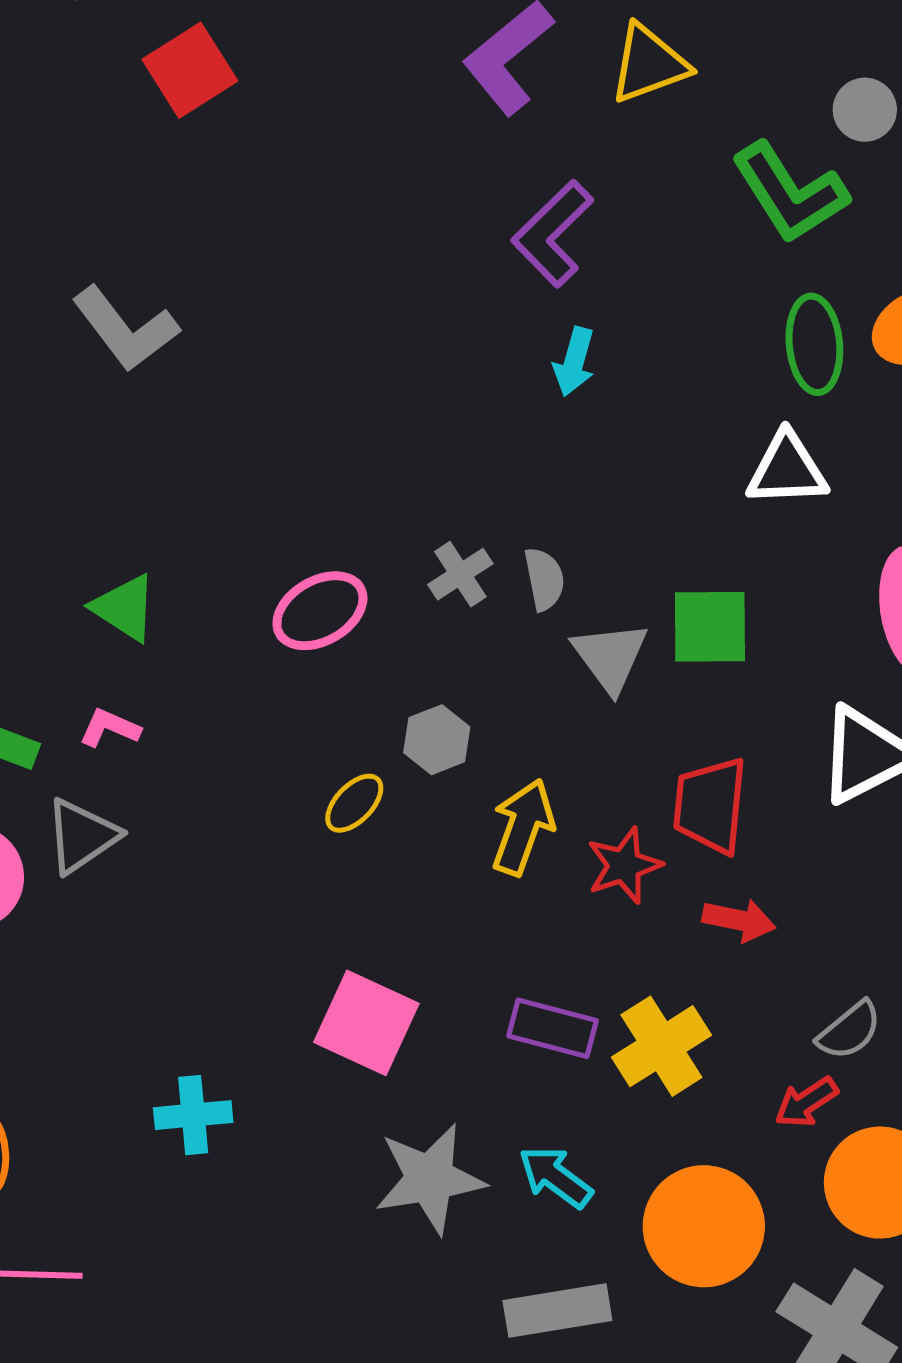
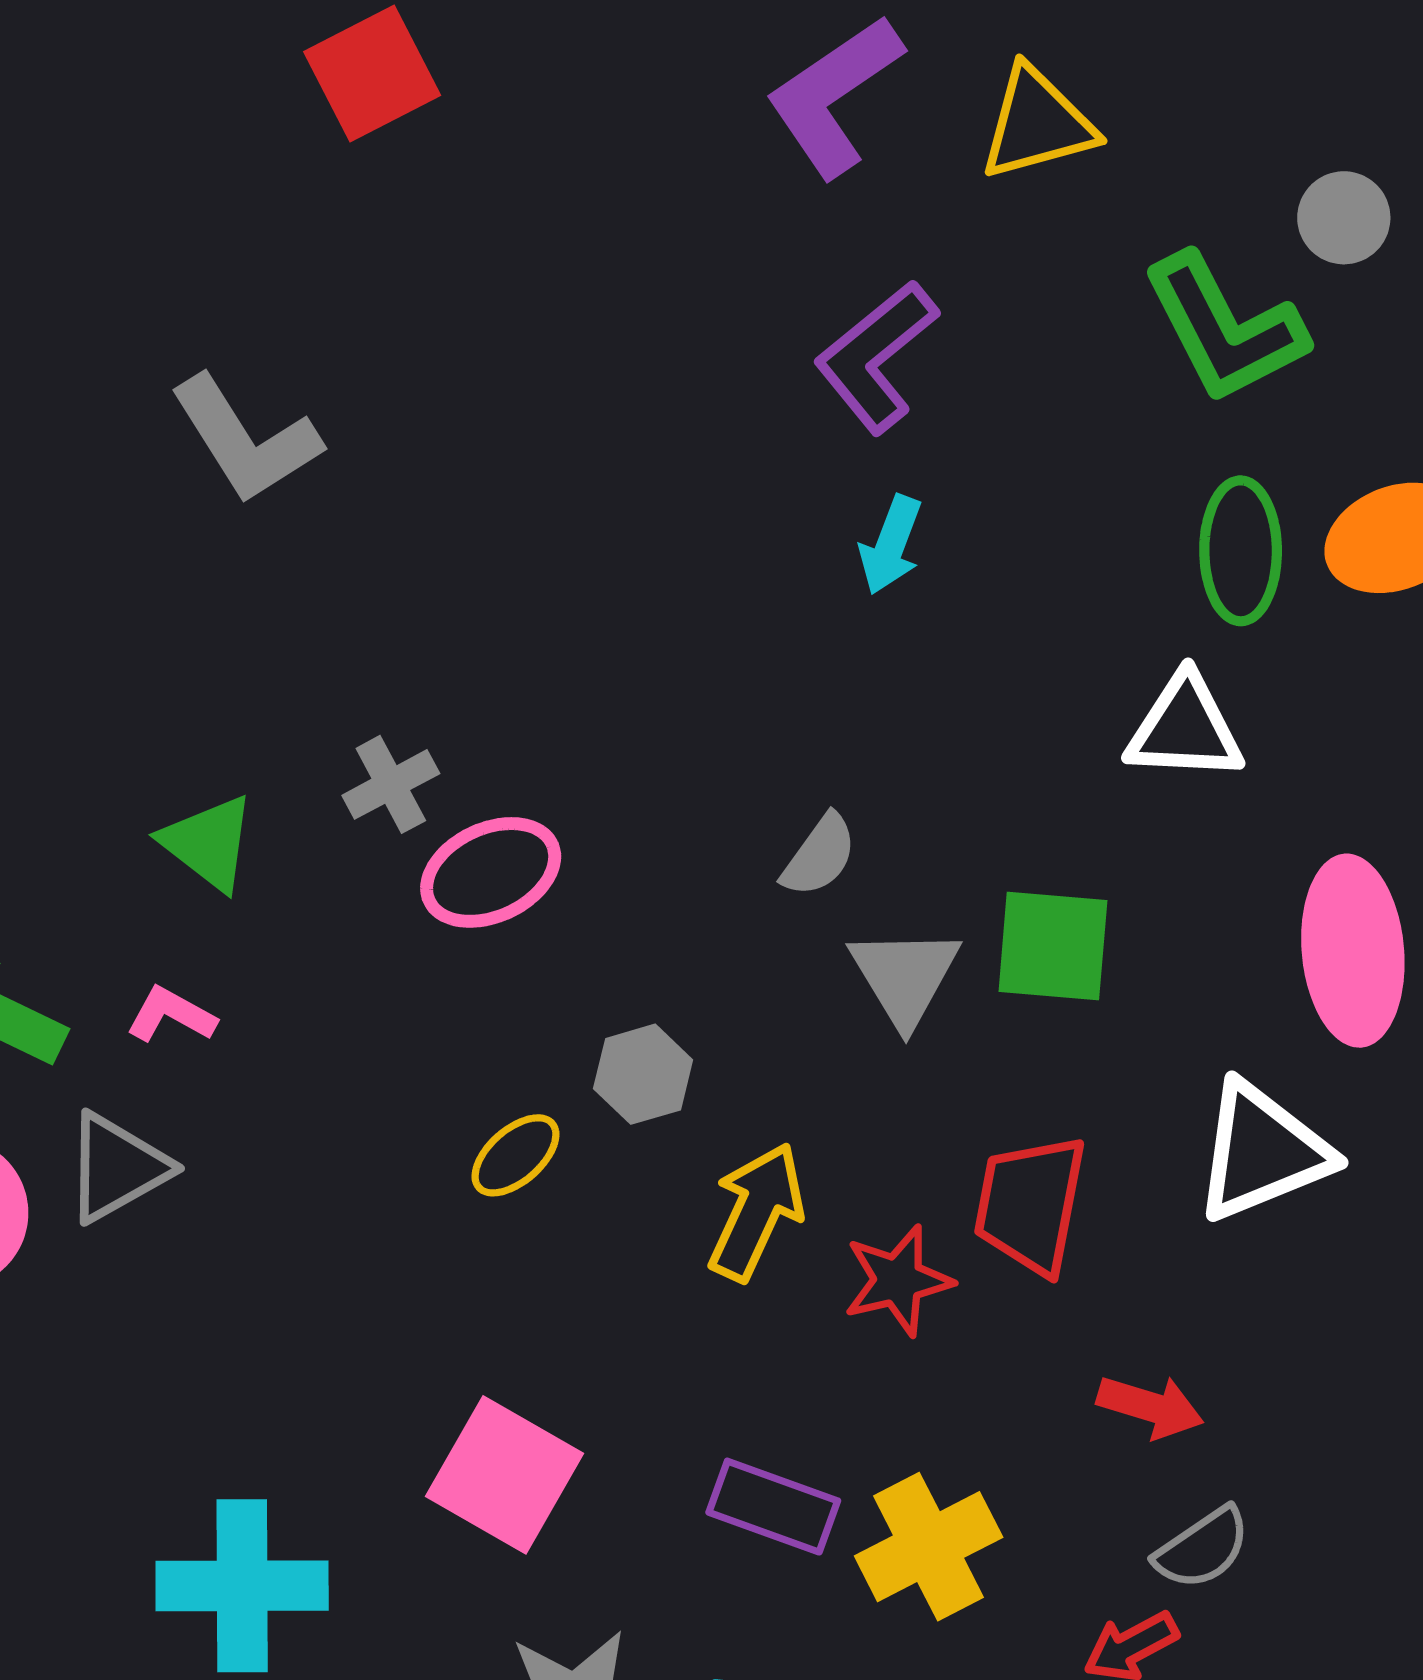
gray cross: (460, 574) -> (391, 784), moved
gray semicircle: (544, 579) -> (819, 856), turned 42
red arrow: (739, 920) -> (1150, 1407), moved
cyan cross: (193, 1115) -> (242, 1586), size x1.5

